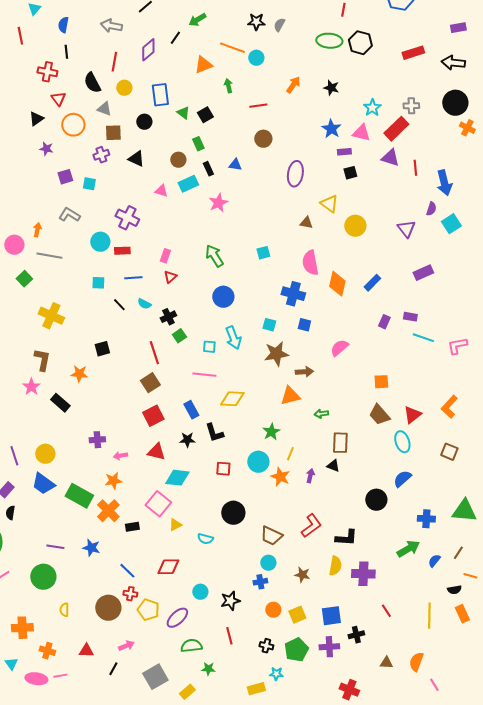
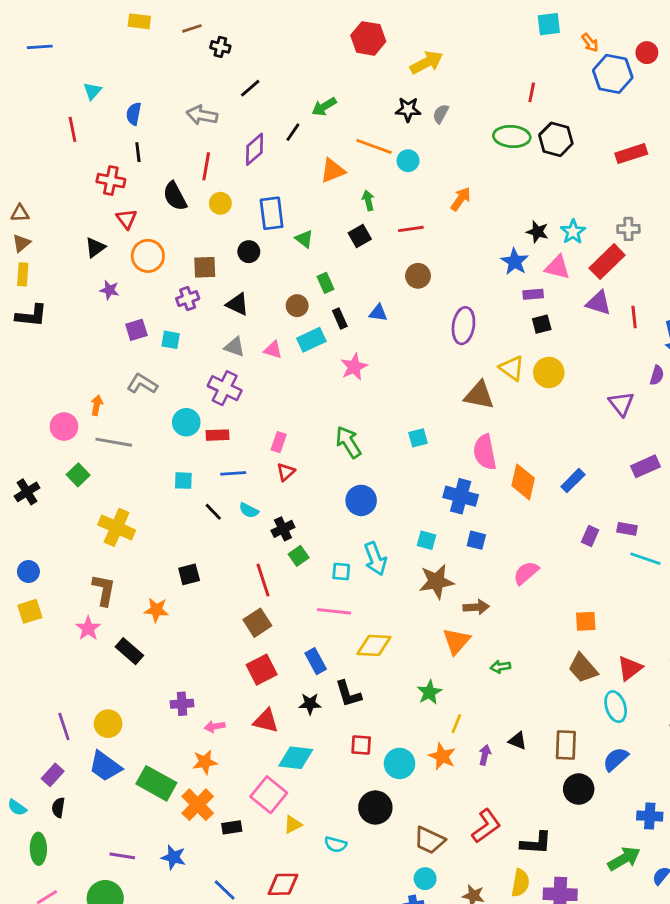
black star: (331, 88) -> (537, 232), moved
gray triangle: (104, 109) -> (235, 347), moved
black square: (205, 115) -> (360, 236), moved
brown triangle: (306, 223) -> (479, 395), size x1.6
yellow circle: (355, 226) -> (549, 372), moved
orange triangle: (290, 396) -> (456, 641), turned -35
brown rectangle: (340, 443) -> (566, 745), moved
cyan circle: (258, 462) -> (400, 763), moved

